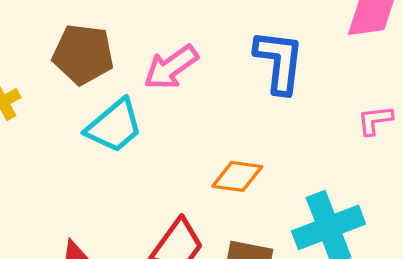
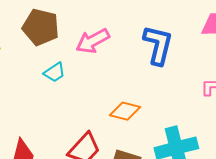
cyan trapezoid: (114, 126) -> (54, 72), size x0.6

